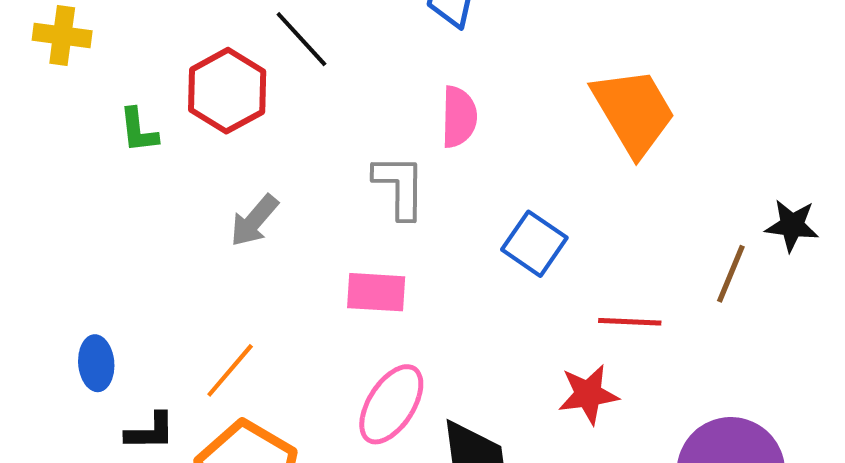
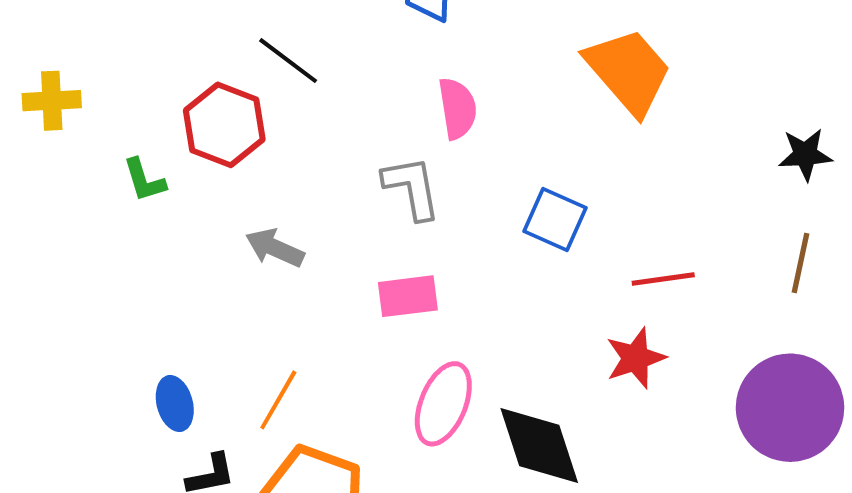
gray arrow: (254, 221) -> (275, 248), turned 84
brown line: (731, 274) -> (801, 263), moved
blue ellipse: (96, 363) -> (175, 404), moved

